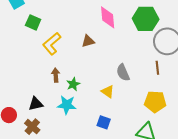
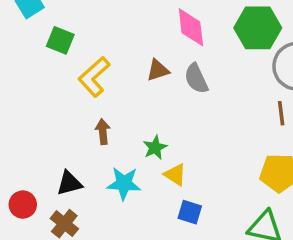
gray semicircle: (123, 73) -> (196, 79), moved
green star: (73, 84) -> (155, 148), moved
yellow triangle: (108, 92) -> (175, 175), moved

